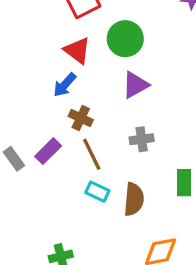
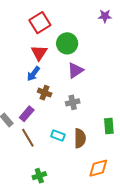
red triangle: (77, 50) -> (39, 53), turned 30
gray cross: (142, 139) -> (73, 102), moved
brown line: (92, 154) -> (28, 138), moved

